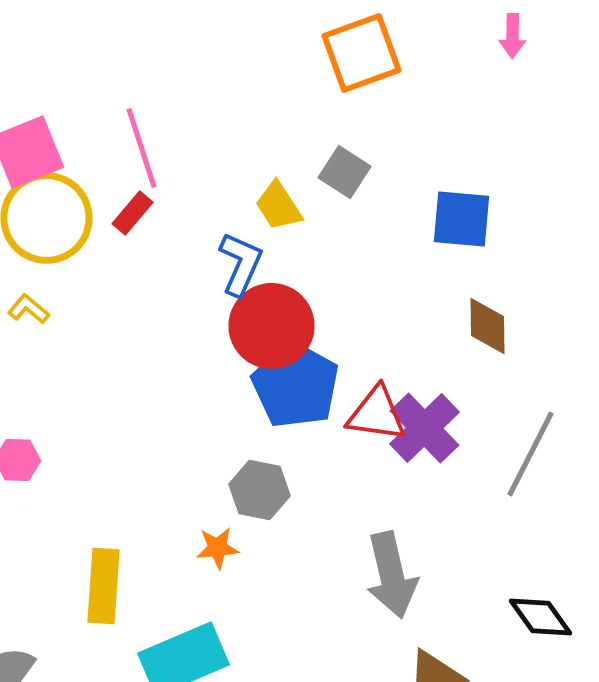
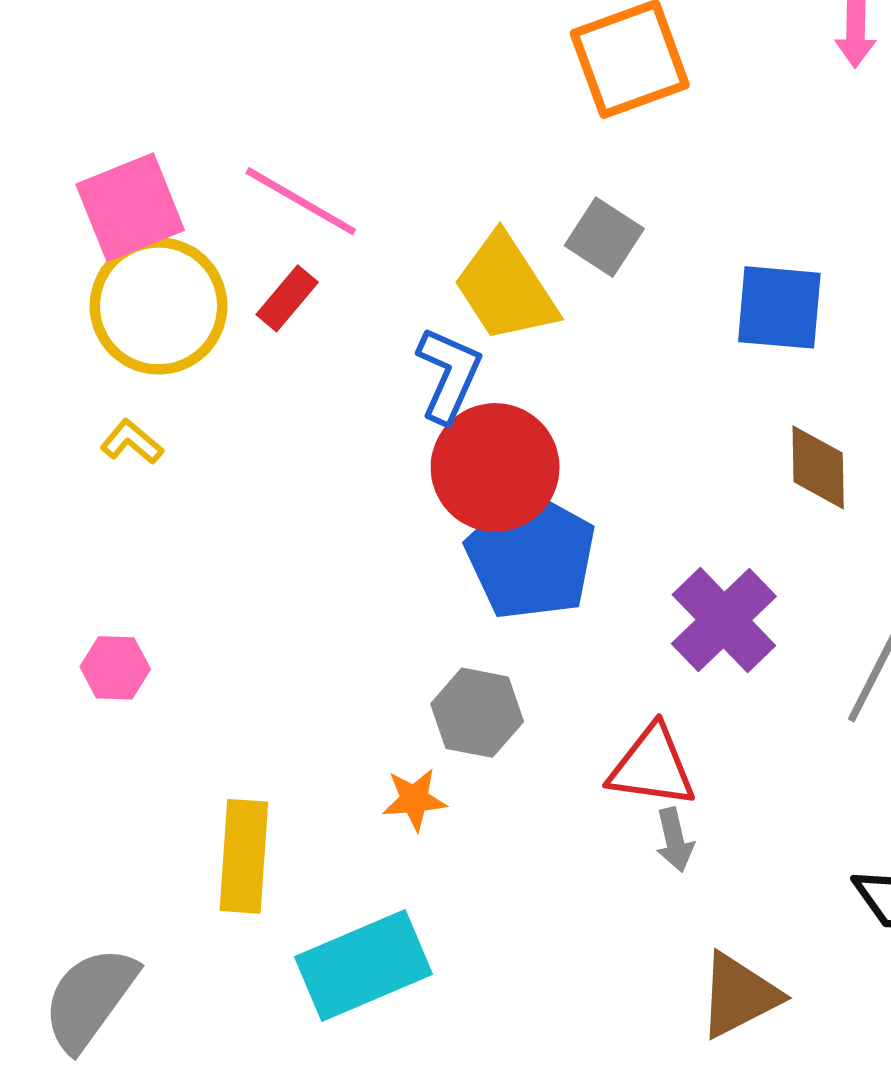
pink line: (142, 148) -> (301, 201), turned -42
yellow trapezoid: (278, 206) -> (506, 288), size x1.5
red triangle: (376, 414) -> (652, 767), moved
gray arrow: (392, 575) -> (675, 840), size x0.5

